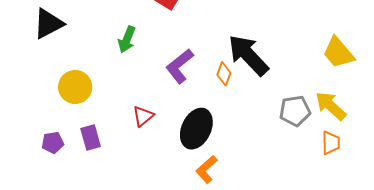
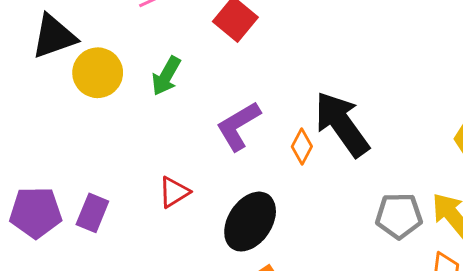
yellow circle: (75, 87) -> (98, 73), moved
purple rectangle: (91, 138) -> (92, 213), turned 30
purple pentagon: (53, 143) -> (36, 212), size x1.6

